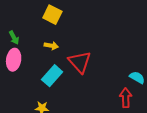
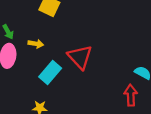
yellow arrow: (51, 46) -> (36, 44), moved

